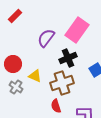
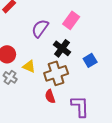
pink rectangle: (77, 30) -> (71, 20), size x0.7
black cross: (68, 58) -> (62, 48), turned -30

